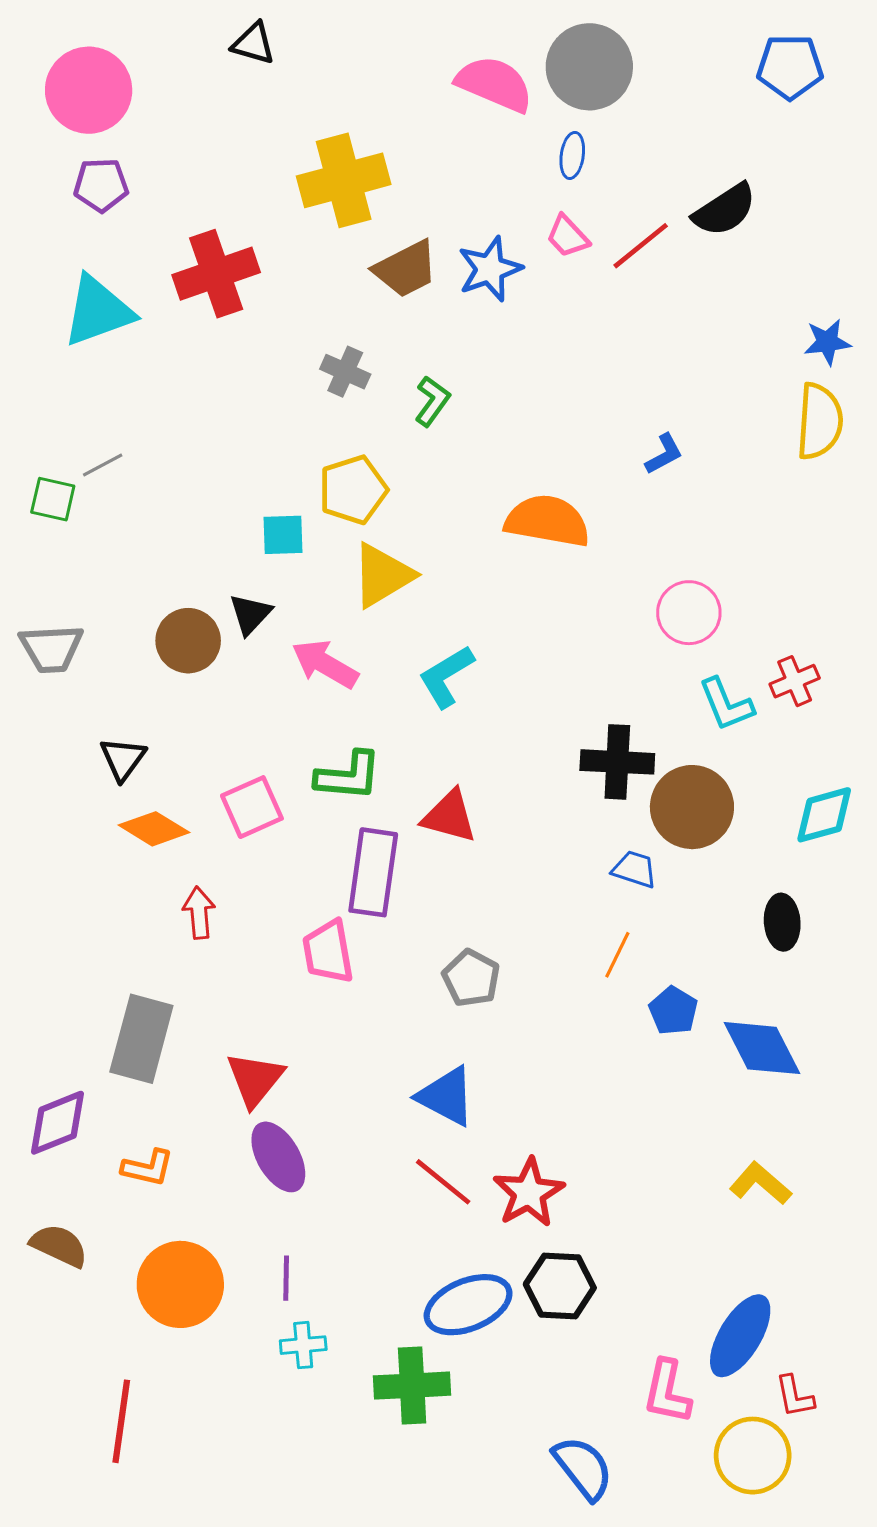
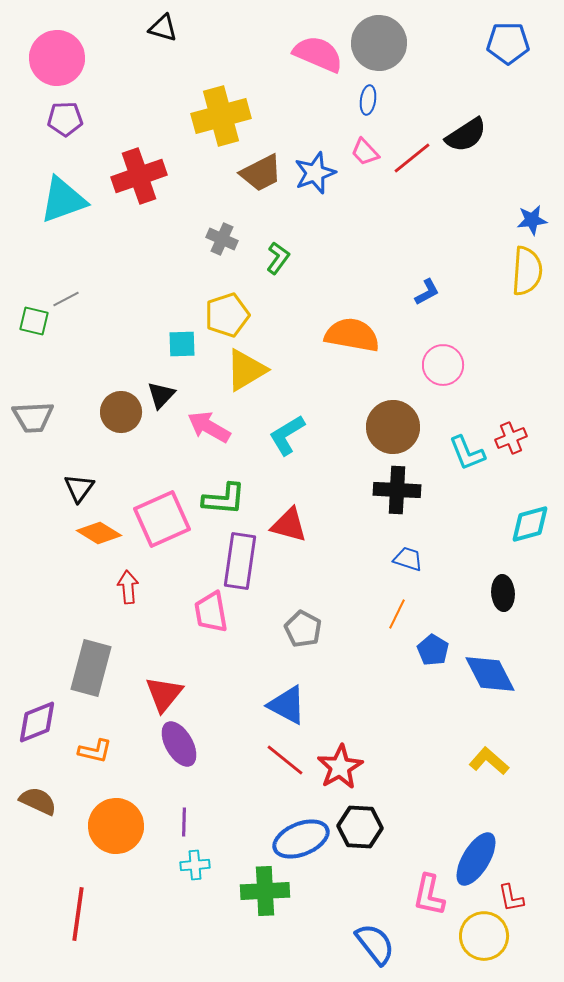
pink circle: (689, 613) -> (443, 365), moved
pink square: (252, 807) -> (162, 519), size x1.4
brown circle: (692, 807) -> (393, 427), moved

